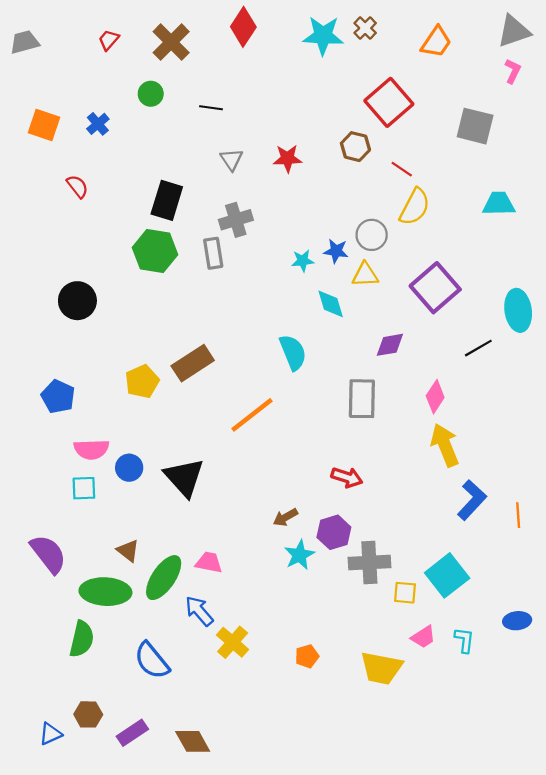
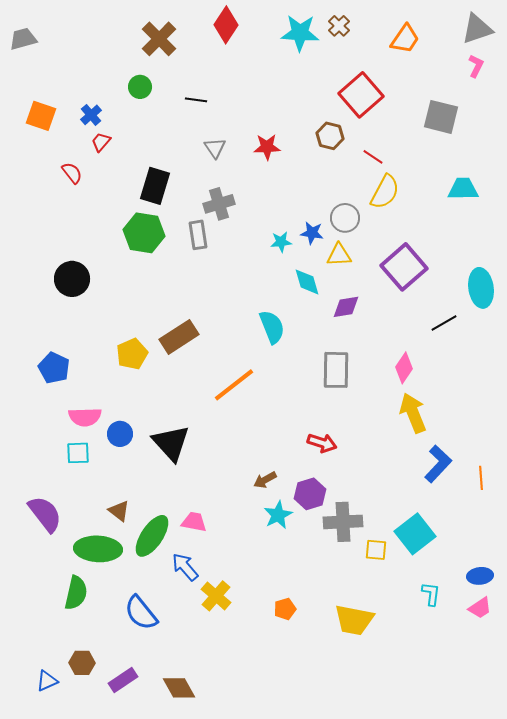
red trapezoid: (109, 40) -> (101, 142), moved
purple diamond: (390, 345) -> (346, 307), moved
pink trapezoid: (423, 637) -> (480, 608), moved

